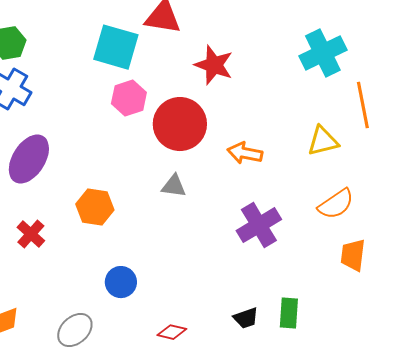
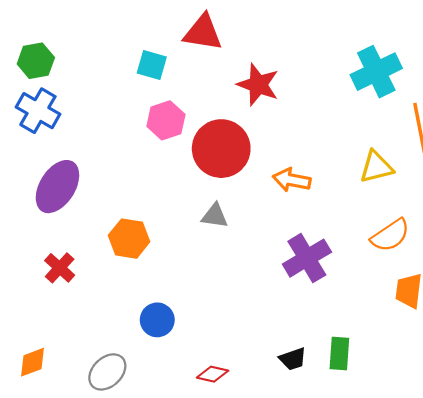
cyan square: (116, 47) -> (152, 65), size x0.6

